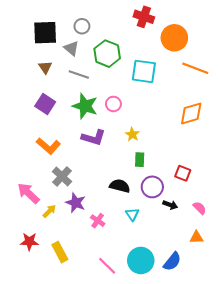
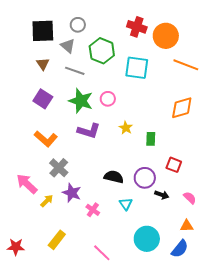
red cross: (144, 17) -> (137, 27), moved
green rectangle: (140, 160) -> (151, 139), moved
red star: (29, 242) -> (16, 247), moved
yellow rectangle: (60, 252) -> (57, 240), turned 66
cyan circle: (141, 260) -> (147, 239), moved
blue semicircle: (172, 262) -> (180, 249), moved

